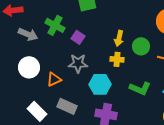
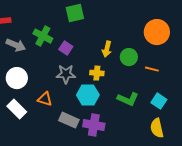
yellow cross: (117, 59) -> (97, 73), moved
orange triangle: (54, 79) -> (45, 99), moved, turned 42
gray rectangle: (67, 106) -> (69, 120), moved
white rectangle: (37, 111) -> (17, 109), moved

